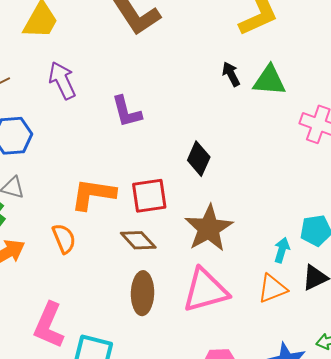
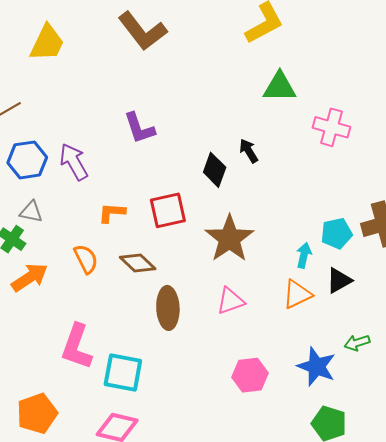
black arrow: (231, 74) -> (249, 151), moved
purple arrow: (62, 80) -> (74, 162), moved
orange L-shape: (93, 194) -> (112, 213), size x0.6
brown diamond: (138, 240) -> (138, 263), moved
pink triangle: (205, 290) -> (230, 301), size x0.6

